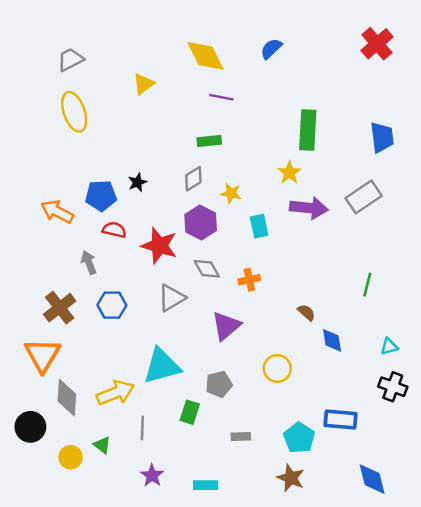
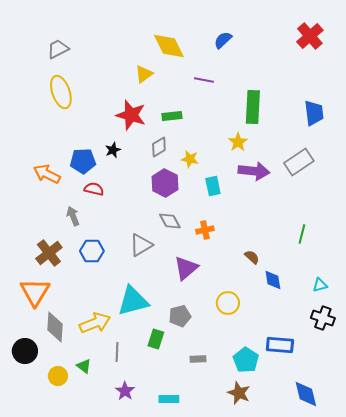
yellow triangle: (144, 84) -> (144, 74), moved
purple line: (221, 97) -> (204, 80), moved
red star: (159, 246) -> (131, 115), moved

